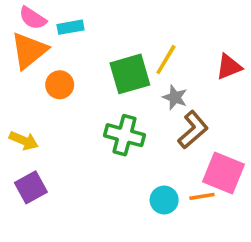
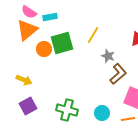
yellow line: (166, 60) -> (93, 35), moved
green square: (130, 74) -> (62, 43), moved
green cross: (124, 135) -> (67, 110), moved
orange line: (202, 196) -> (128, 119), moved

